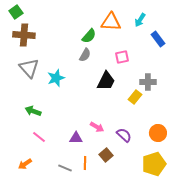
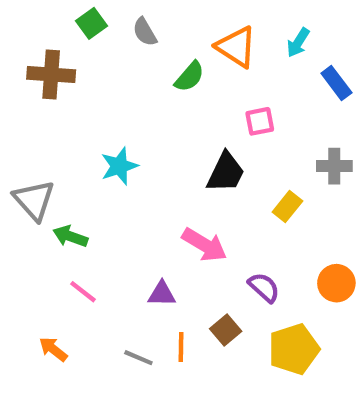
green square: (16, 12) -> (92, 23), moved
orange triangle: (111, 22) -> (236, 47), turned 30
gray semicircle: (85, 55) -> (145, 32), moved, turned 120
gray triangle: (29, 68) -> (34, 200), moved
gray cross: (148, 82) -> (334, 166), moved
pink arrow: (97, 127) -> (204, 245), moved, size x1.5
orange arrow: (25, 164) -> (53, 349), turned 72
yellow pentagon: (154, 164) -> (294, 349), moved

